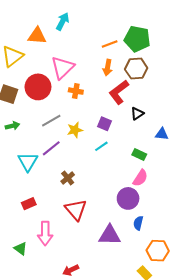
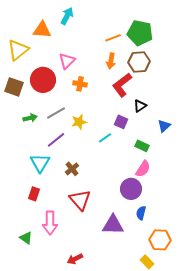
pink triangle: (63, 68) -> (67, 61), size x0.7
purple square: (104, 124) -> (121, 122), moved
green arrow: (12, 126) -> (30, 118), moved
blue triangle: (162, 134) -> (164, 126), turned -48
cyan triangle: (28, 162) -> (40, 163), moved
red rectangle: (29, 204) -> (34, 194), turned -48

